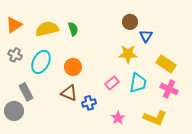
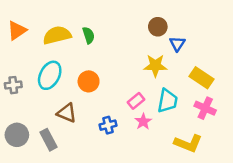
gray cross: (15, 55) -> (13, 85), moved, turned -32
gray rectangle: (26, 92) -> (48, 140), moved
brown triangle: (69, 93) -> (67, 113), moved
pink star: (118, 118) -> (143, 121), moved

